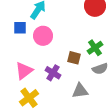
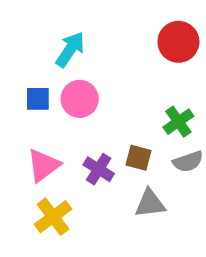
blue square: (20, 28) -> (38, 99), moved
brown square: (74, 58) -> (139, 158), moved

